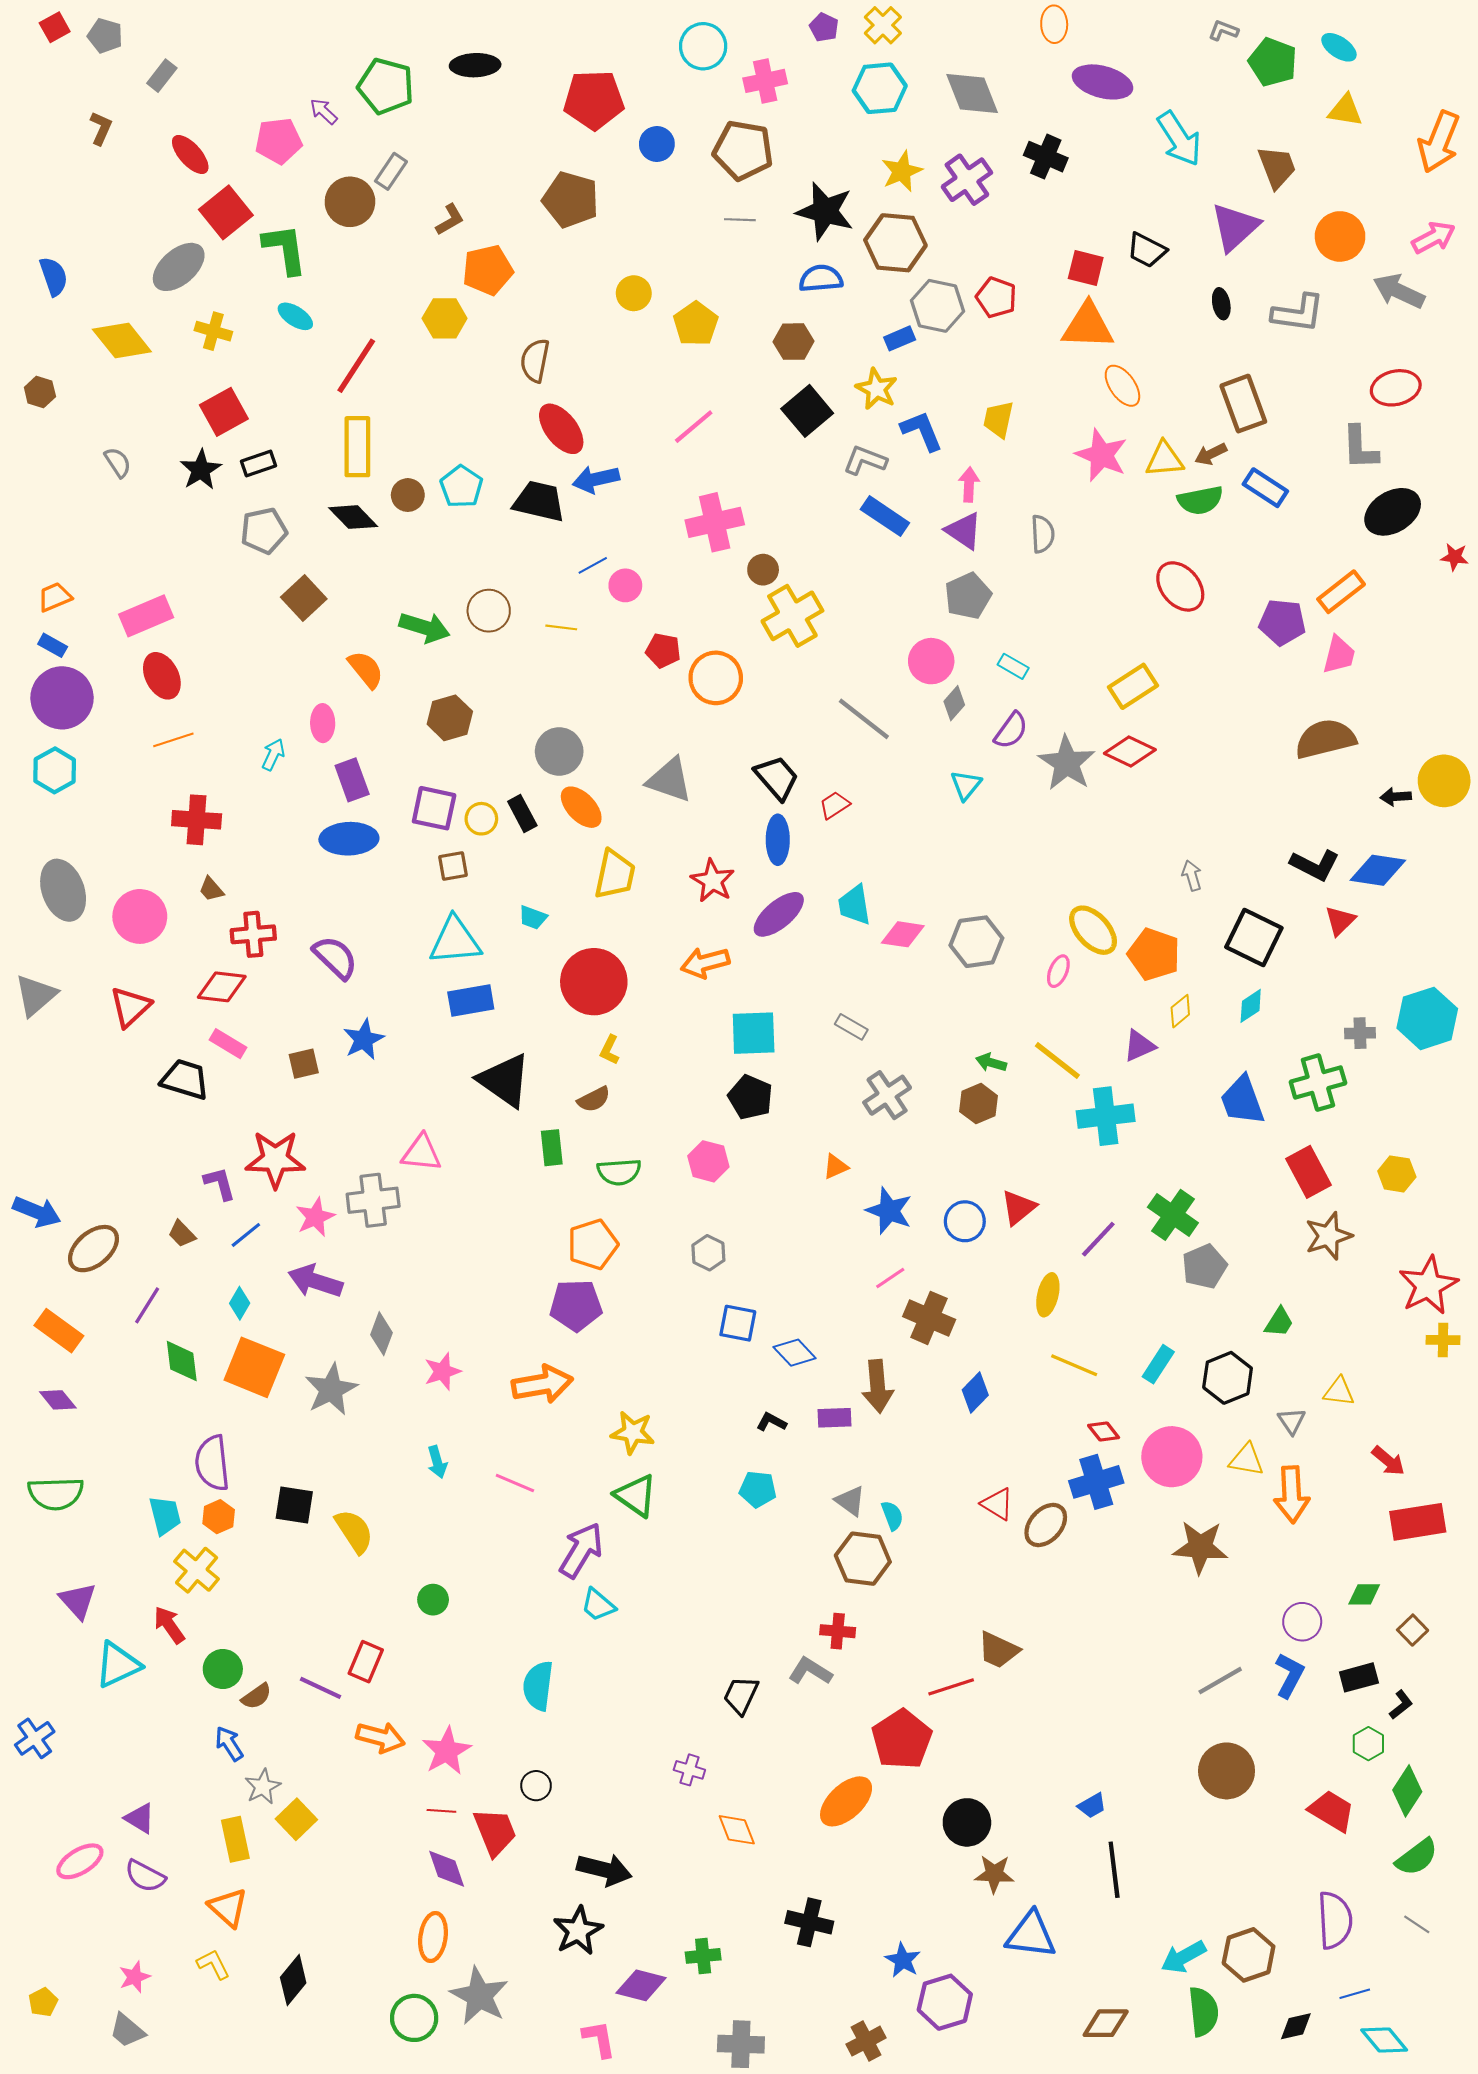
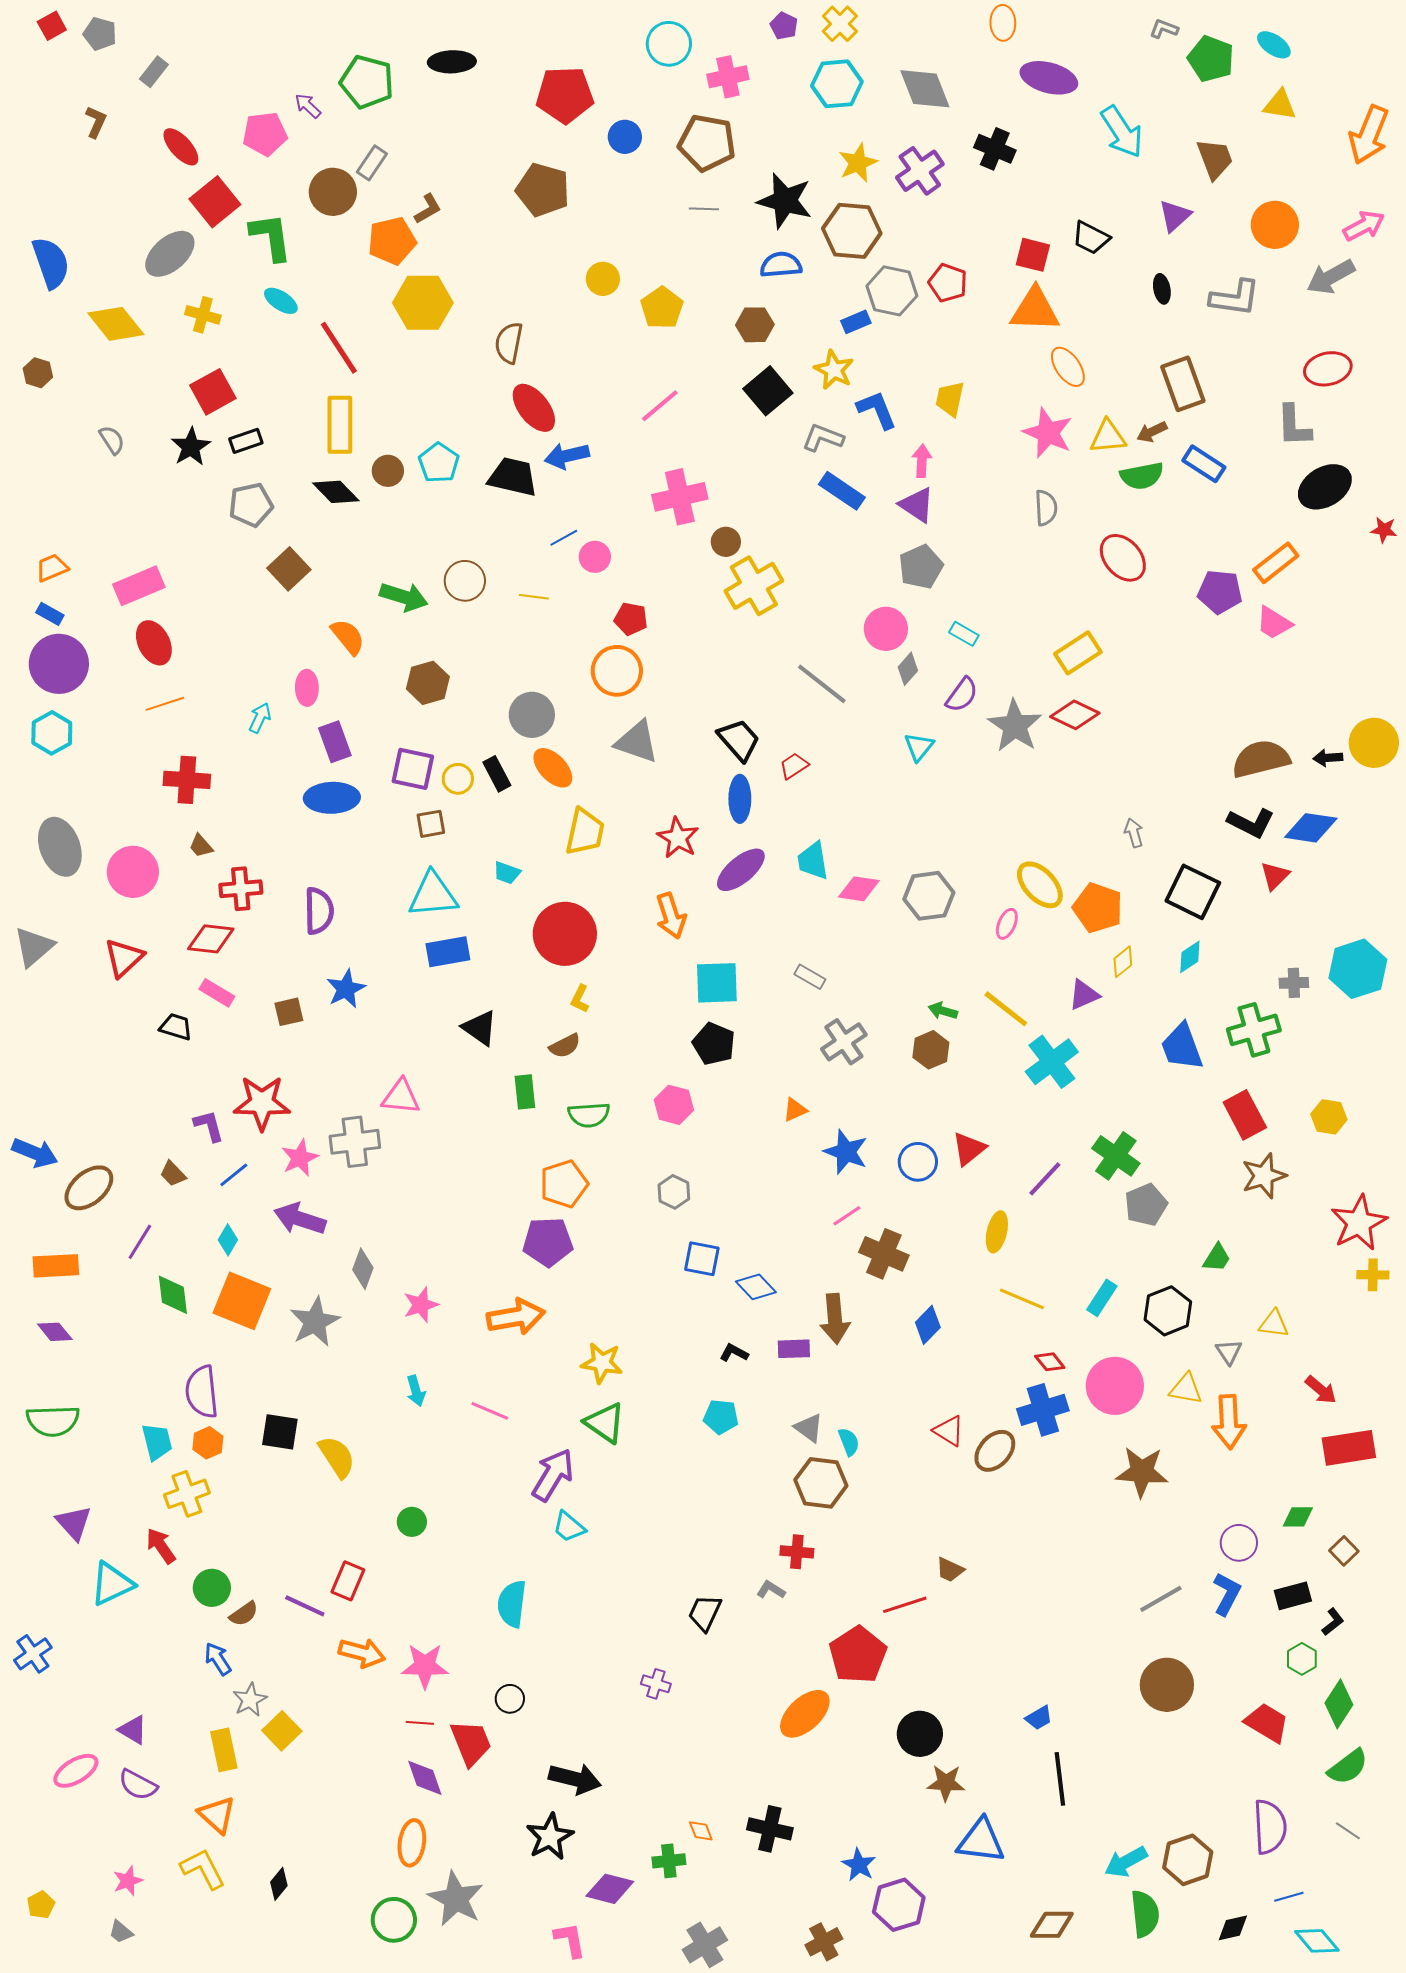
purple triangle: (1235, 227) -> (1175, 216), size x0.7
orange pentagon: (488, 270) -> (392, 241), moved
blue semicircle: (54, 276) -> (51, 263), size x1.4
gray arrow: (1399, 291) -> (1331, 277), turned -54
yellow hexagon: (445, 318) -> (423, 303), size x1.4
red line: (356, 366) -> (339, 348), turned -66
gray semicircle: (1043, 534) -> (1046, 508), moved
pink trapezoid: (1339, 655) -> (1274, 623), turned 108
orange circle: (716, 678) -> (617, 671), moved
brown semicircle: (1325, 739) -> (1261, 759), moved
purple semicircle: (335, 957) -> (319, 911), turned 45
orange arrow: (705, 963) -> (671, 916), turned -93
black trapezoid: (185, 1079) -> (176, 1027), size x0.7
black triangle: (504, 1080) -> (480, 1028), size x0.7
cyan cross: (1106, 1116) -> (1052, 1062), turned -30
orange rectangle: (59, 1331) -> (56, 1266), turned -39
yellow cross: (197, 1570) -> (187, 1494), turned 30
brown trapezoid: (998, 1650) -> (950, 1570), size x0.7
gray L-shape: (810, 1671) -> (771, 1590), size x0.7
pink star: (447, 1751) -> (425, 1666), turned 30
orange diamond: (737, 1830) -> (701, 1831), moved, size x0.7
yellow L-shape: (213, 1964) -> (203, 1869), size x1.4
black diamond: (293, 1980) -> (279, 1884), size x0.7
gray trapezoid: (127, 2031) -> (121, 1932), size x0.7
gray cross: (741, 2044) -> (705, 1945), turned -33

